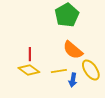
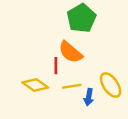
orange semicircle: (73, 50) -> (70, 52), moved
red line: (30, 54) -> (56, 66), moved

